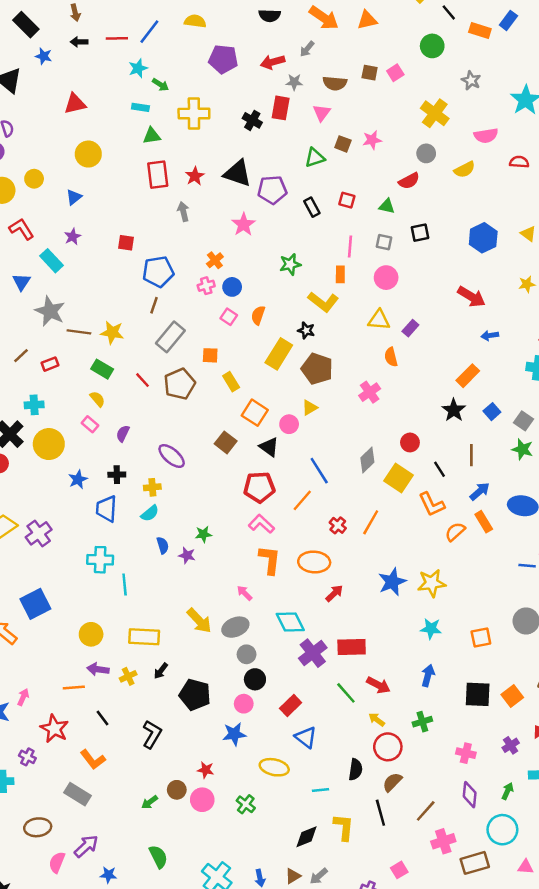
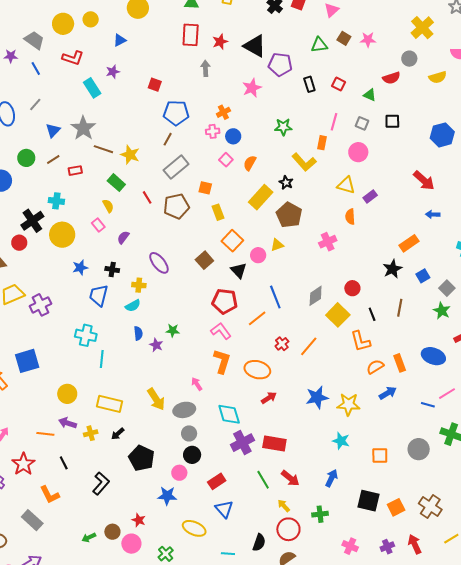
red L-shape: (21, 229) -> (73, 58), turned 130
blue triangle: (21, 282) -> (53, 130), moved
blue arrow: (480, 491) -> (388, 393), moved

